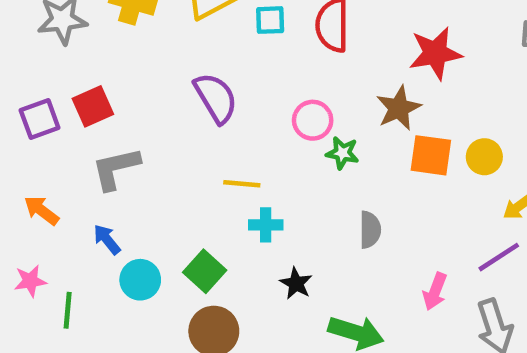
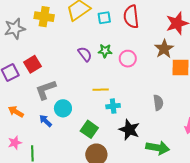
purple semicircle: (216, 98) -> (85, 54), size x0.7
green star: (342, 153) -> (105, 51), moved
cyan circle: (140, 280) -> (63, 108), moved
black star: (296, 283) -> (129, 130), size x1.5

